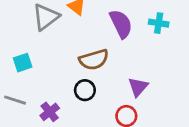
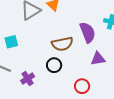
purple semicircle: (121, 24) -> (88, 32), moved
purple triangle: (138, 87) -> (98, 59), moved, turned 35

